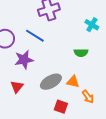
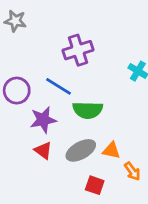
green semicircle: (81, 53) -> (88, 110), moved, size x1.5
red triangle: (17, 87) -> (43, 150), moved, turned -32

